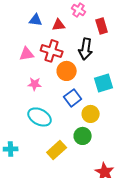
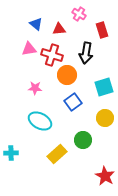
blue triangle: (36, 20) -> (36, 24), turned 32
pink triangle: (27, 54) -> (29, 49), moved
yellow circle: (91, 114) -> (105, 118), moved

